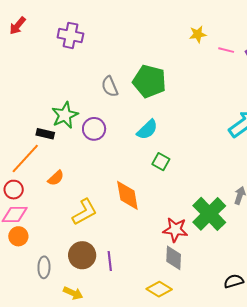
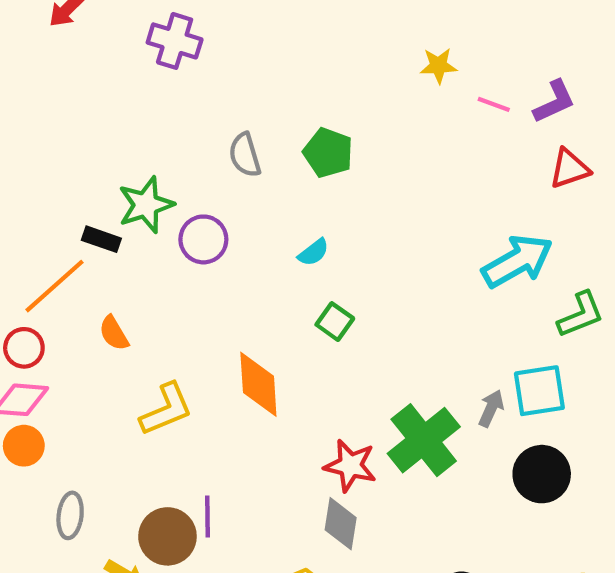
green pentagon: (149, 81) -> (328, 153), size x0.7
cyan semicircle: (147, 130) -> (313, 252), size x0.7
orange semicircle: (56, 178) -> (114, 333), turned 96
brown circle: (82, 255) -> (167, 536), moved

